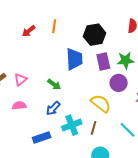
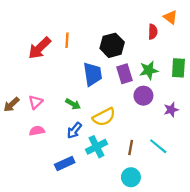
red arrow: (29, 31) -> (39, 48), size x1.6
yellow semicircle: (101, 103) -> (104, 117), moved, turned 120
brown line: (94, 128) -> (131, 148), moved

